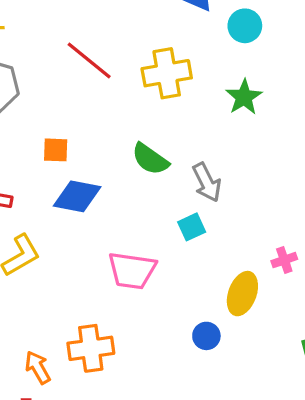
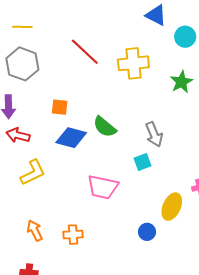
green semicircle: (150, 159) -> (105, 127), moved
orange cross: (91, 348) -> (73, 235), size x0.7
orange arrow: (38, 367) -> (35, 231), moved

